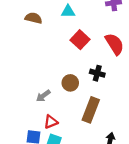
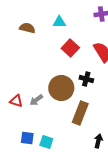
brown circle: (70, 83) -> (61, 88), size x1.6
red triangle: (51, 122) -> (16, 101), moved, turned 40

